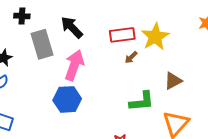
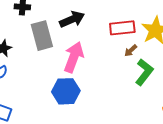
black arrow: (72, 27) -> (72, 19), turned 110
green L-shape: (142, 101) -> (144, 72), moved, turned -48

